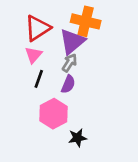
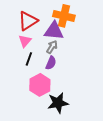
purple triangle: (72, 41) -> (54, 31), turned 45
black star: (78, 138) -> (58, 103), size x1.5

